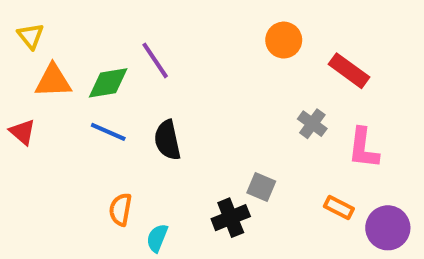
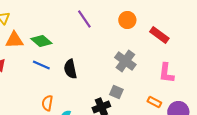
purple line: (155, 60) -> (84, 19), moved
green diamond: (108, 83) -> (41, 41), turned 50
gray cross: (312, 124) -> (125, 61), moved, size x1.5

